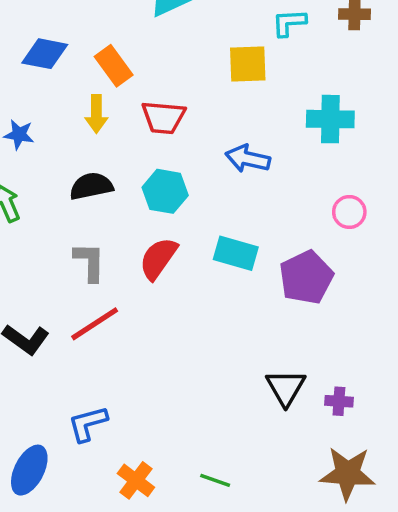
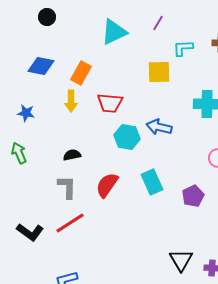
orange rectangle: (114, 66) -> (81, 73), turned 65
black semicircle: (91, 186) -> (72, 155), moved, size x0.7
cyan hexagon: (165, 191) -> (127, 137), moved
cyan rectangle: (236, 253) -> (152, 182), turned 50
purple pentagon: (306, 277) -> (193, 196), size x0.7

